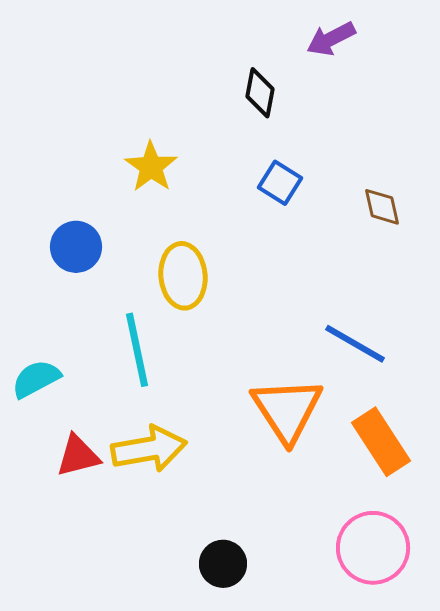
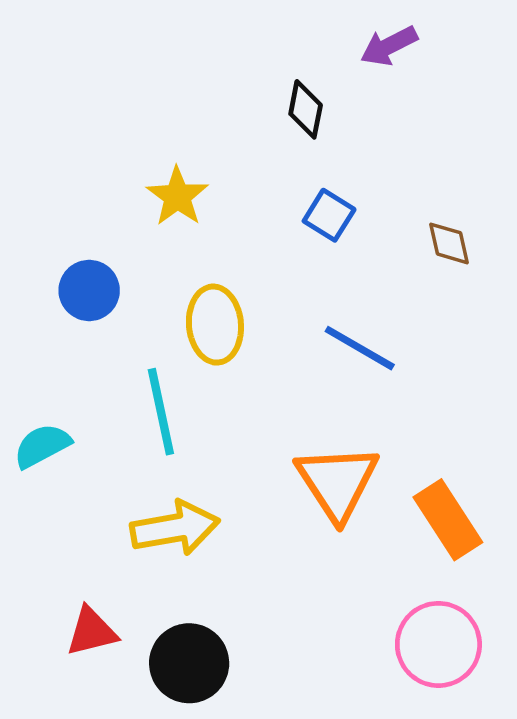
blue line: (355, 344) -> (360, 348), moved
red triangle: (78, 456) -> (92, 632), moved
black circle: (223, 564) -> (189, 663), moved, size x1.4

